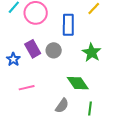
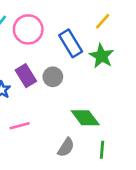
blue rectangle: (68, 25) -> (71, 43), turned -30
green star: (92, 52) -> (102, 56), moved

